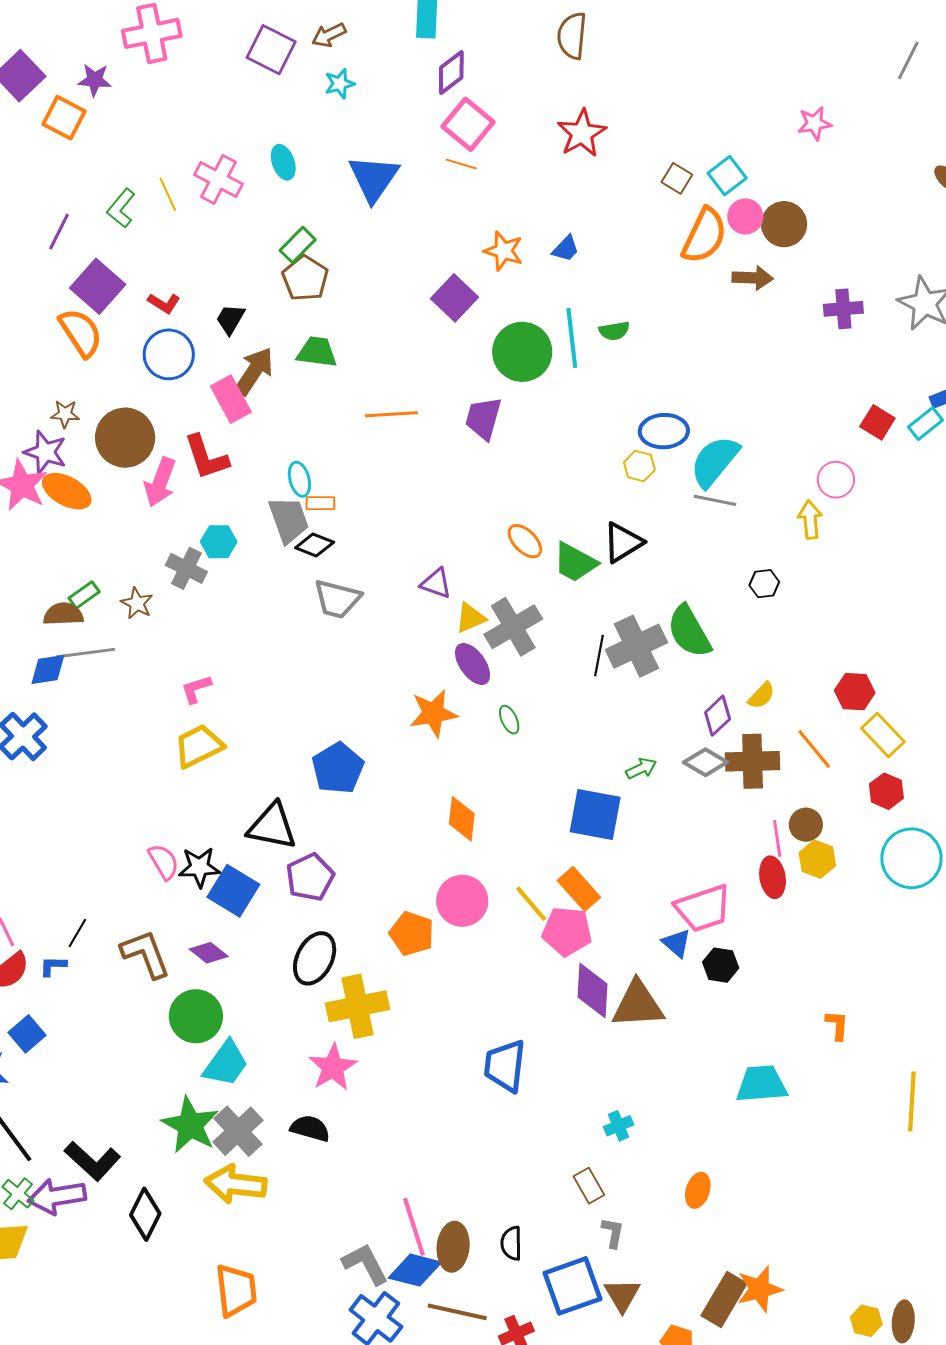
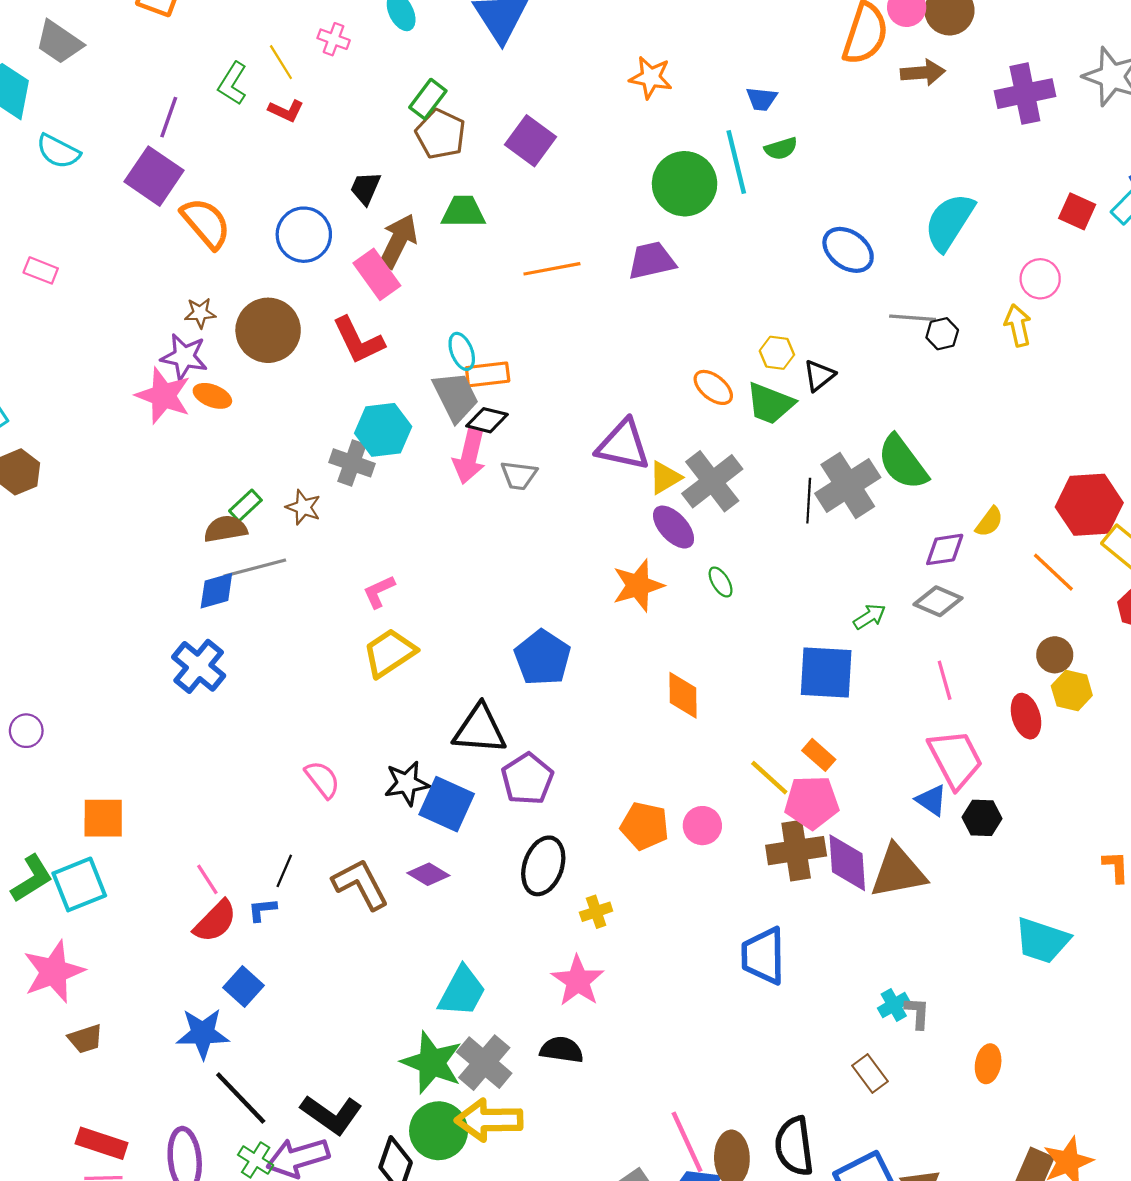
pink cross: (218, 179) -> (334, 39), size x0.6
blue trapezoid: (566, 249) -> (762, 99), moved, turned 60
purple square: (98, 286) -> (154, 176), moved
purple square: (454, 298) -> (531, 141), moved
red L-shape: (164, 303) -> (286, 111), moved
purple cross: (843, 309) -> (1025, 94), size x1.4
purple trapezoid: (483, 418) -> (652, 261), turned 69
blue ellipse: (664, 431) -> (848, 250), turned 45
cyan semicircle: (715, 461) -> (949, 222), moved
yellow hexagon: (639, 466) -> (777, 353), moved
pink arrow: (160, 482) -> (469, 457), moved
orange ellipse: (67, 491) -> (212, 396), size x0.7
orange rectangle: (320, 503) -> (488, 374), size x1.4
cyan hexagon: (219, 542) -> (383, 430), size x1.4
black triangle: (623, 542) -> (819, 375), size x0.7
purple triangle: (436, 583) -> (623, 445), size x1.6
black hexagon: (764, 584) -> (942, 334), moved
gray trapezoid: (337, 599) -> (519, 475), size x0.7
red hexagon: (855, 692) -> (1089, 505), size x1.5
purple diamond: (718, 716) -> (945, 549), turned 42
brown cross: (753, 761) -> (796, 851), moved
pink line: (777, 838) -> (945, 680), moved
pink semicircle: (164, 862) -> (322, 779), moved
orange rectangle: (579, 889) -> (819, 755), size x0.7
pink circle: (462, 901) -> (702, 826), moved, size x0.7
pink trapezoid: (703, 908) -> (955, 759), turned -92
yellow cross: (358, 1006) -> (596, 912), size x0.5
green circle: (196, 1016) -> (439, 1131), moved
cyan trapezoid: (761, 1084) -> (1042, 940), turned -150
gray L-shape: (613, 1233) -> (917, 1013), moved
black semicircle: (511, 1243) -> (794, 1146), size x1.6

